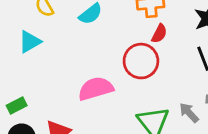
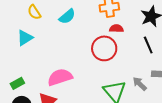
red semicircle: (159, 34) -> (116, 28), turned -112
pink semicircle: (96, 89) -> (60, 77), moved

